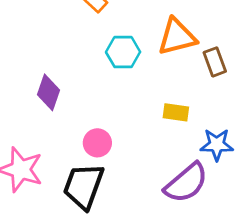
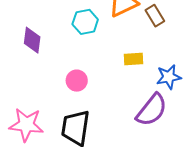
purple diamond: (48, 92) -> (32, 40), moved
pink circle: (97, 143) -> (77, 81), moved

